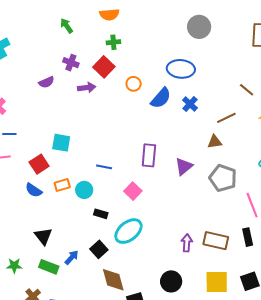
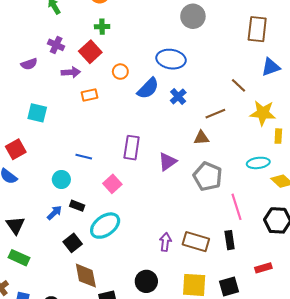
cyan square: (61, 143) -> (37, 113), moved
orange rectangle: (62, 185) -> (90, 95), moved
blue arrow: (72, 257) -> (54, 213), moved

